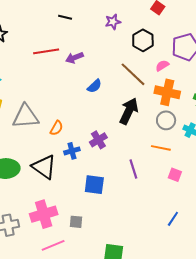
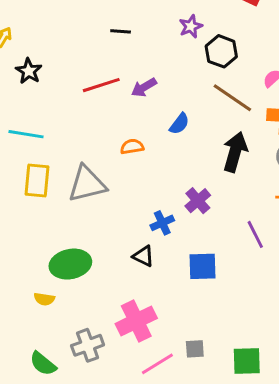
black hexagon: (143, 40) -> (221, 51), moved
orange semicircle: (56, 128) -> (132, 147), moved, turned -119
black triangle: (44, 167) -> (143, 256), moved, size x0.6
gray square: (76, 222) -> (195, 349), moved

